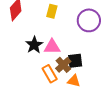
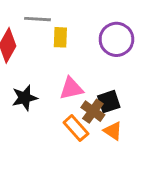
black star: (34, 45) -> (25, 98), moved, turned 30
orange triangle: (74, 81) -> (113, 131), turned 32

